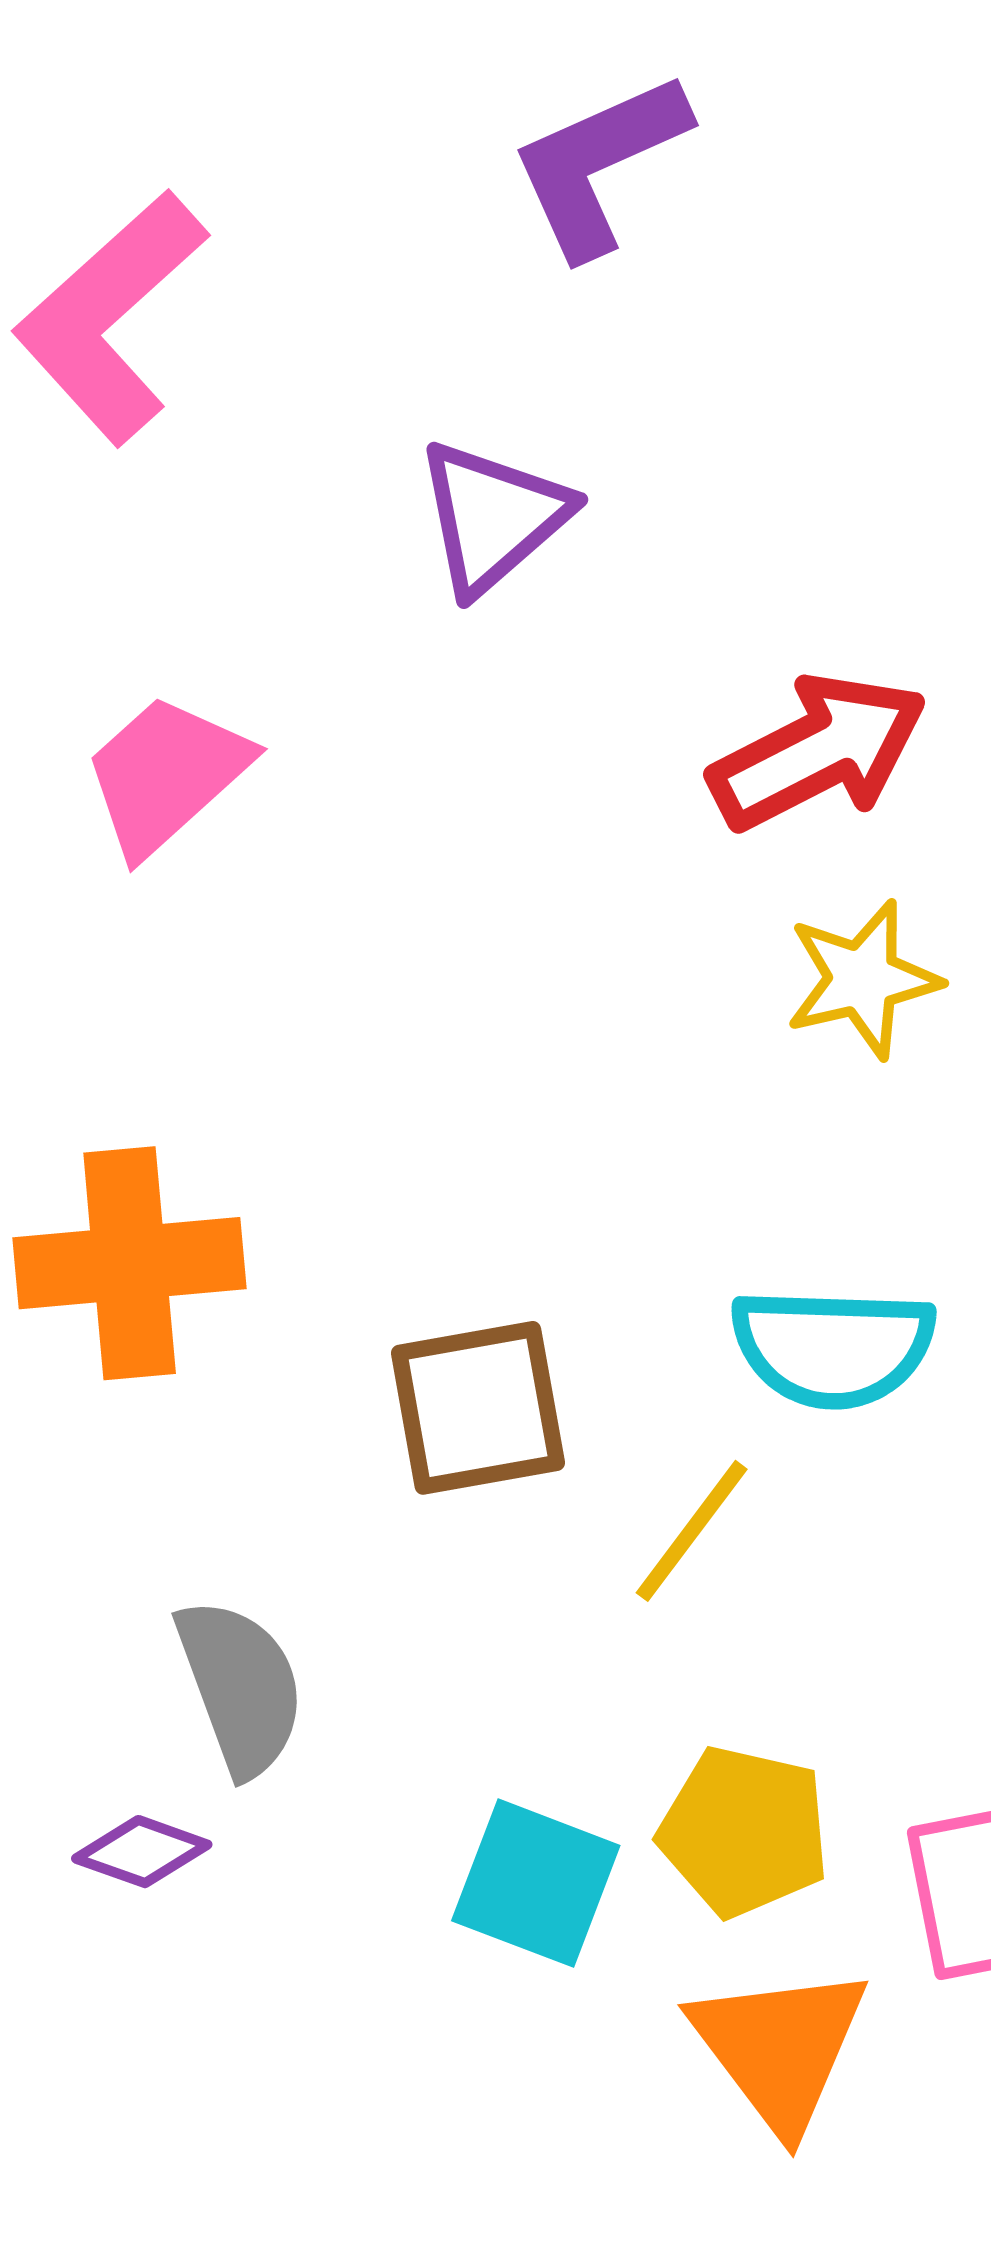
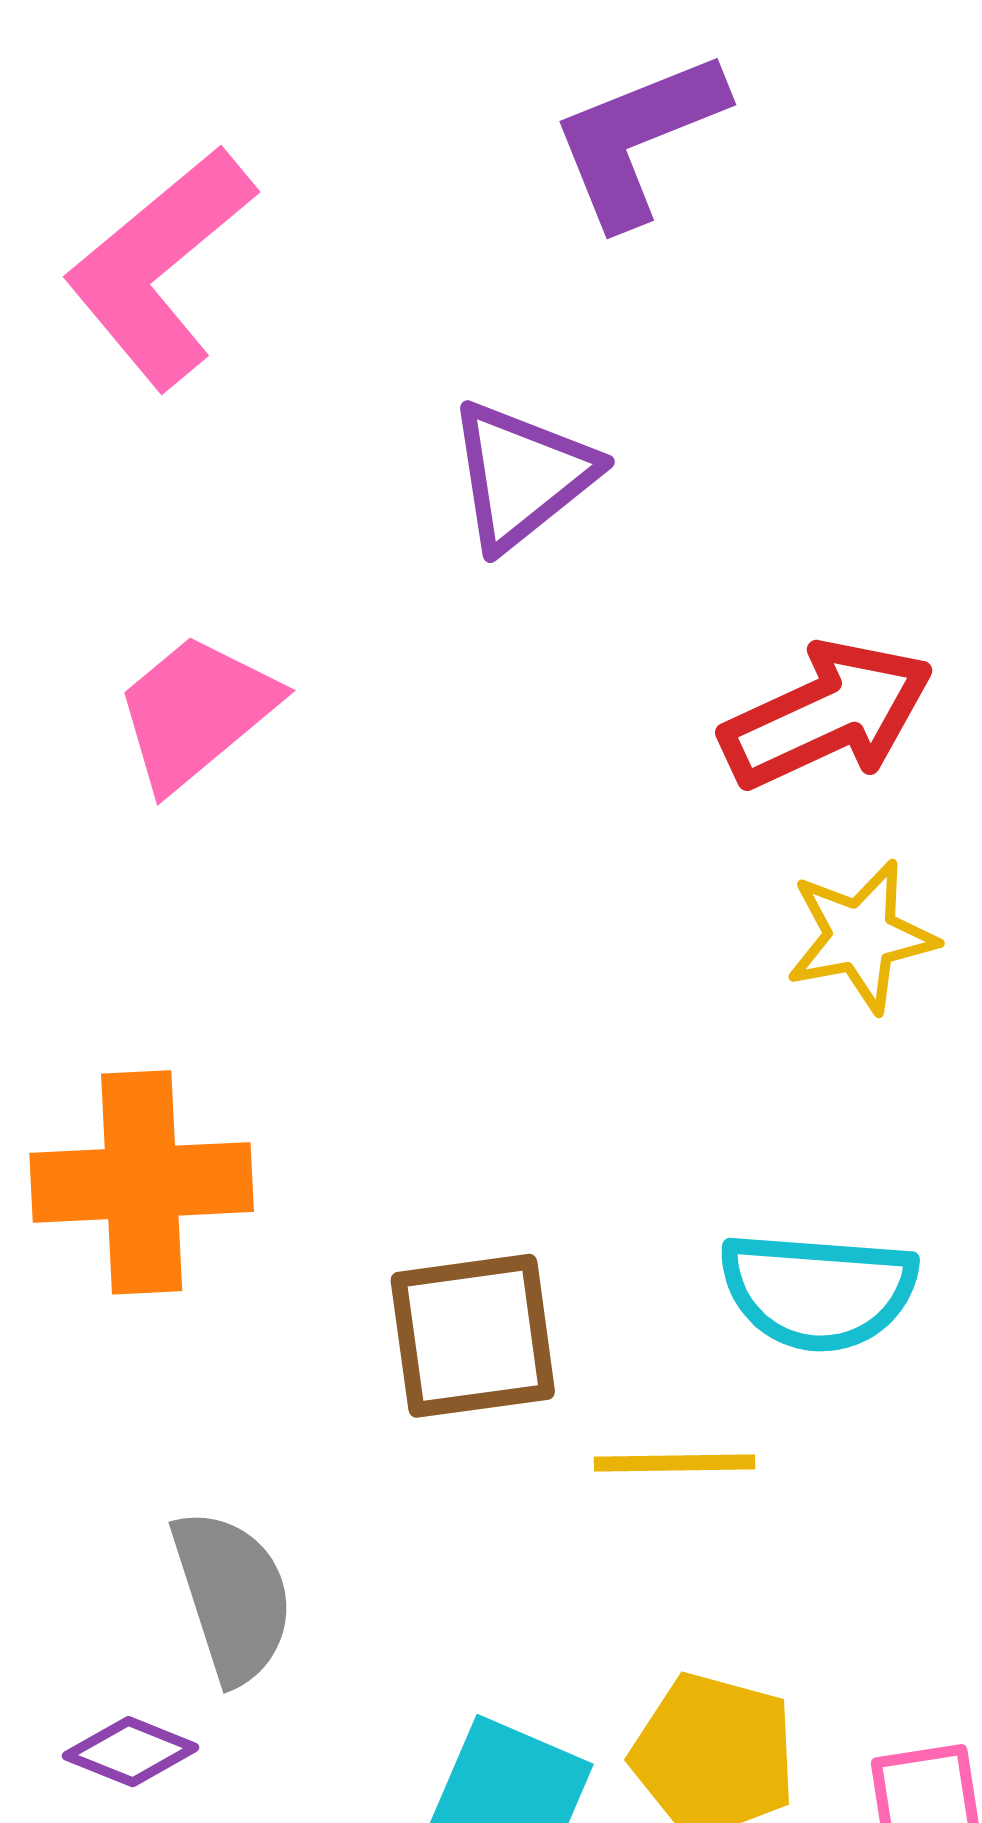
yellow line: (692, 1531) -> (675, 1463), turned 50

